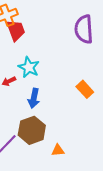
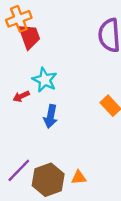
brown hexagon: (32, 130) -> (48, 180), moved

